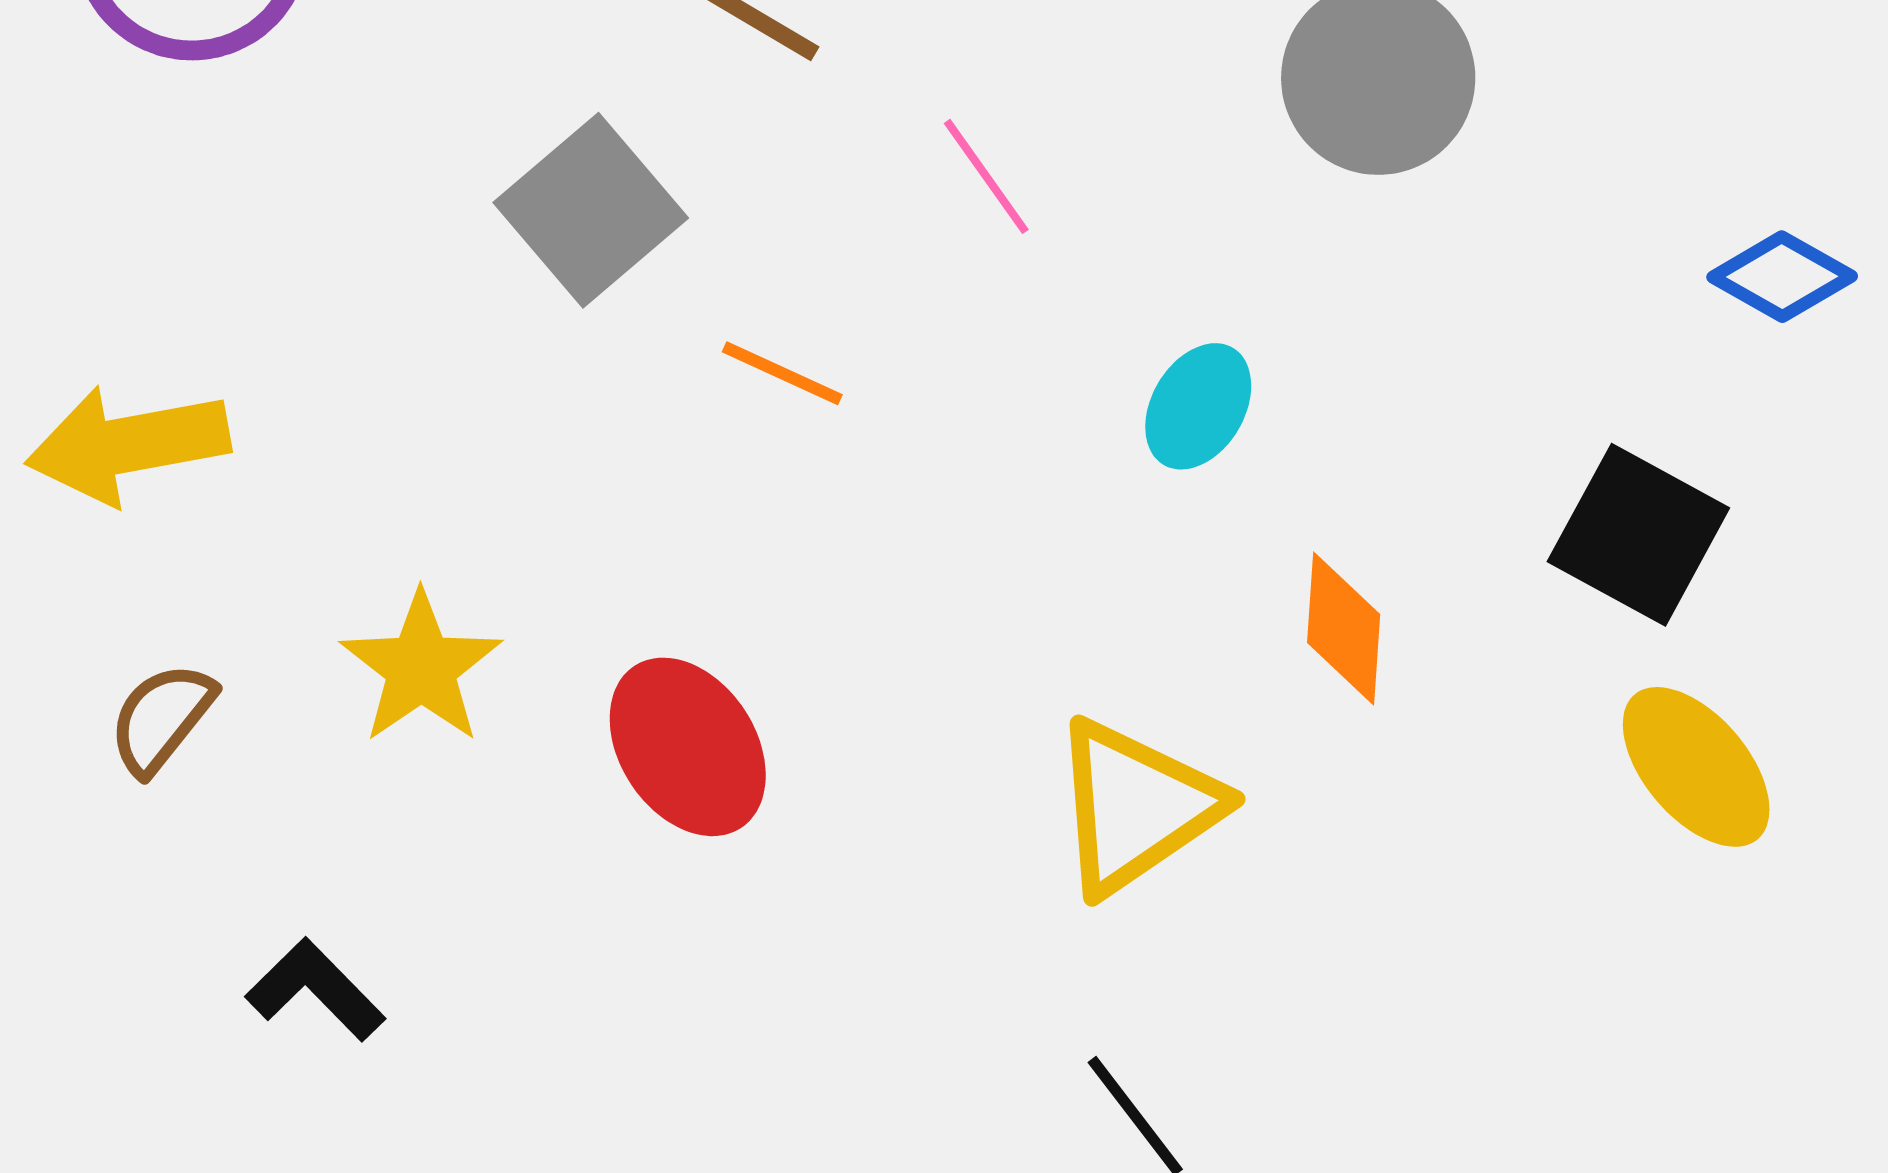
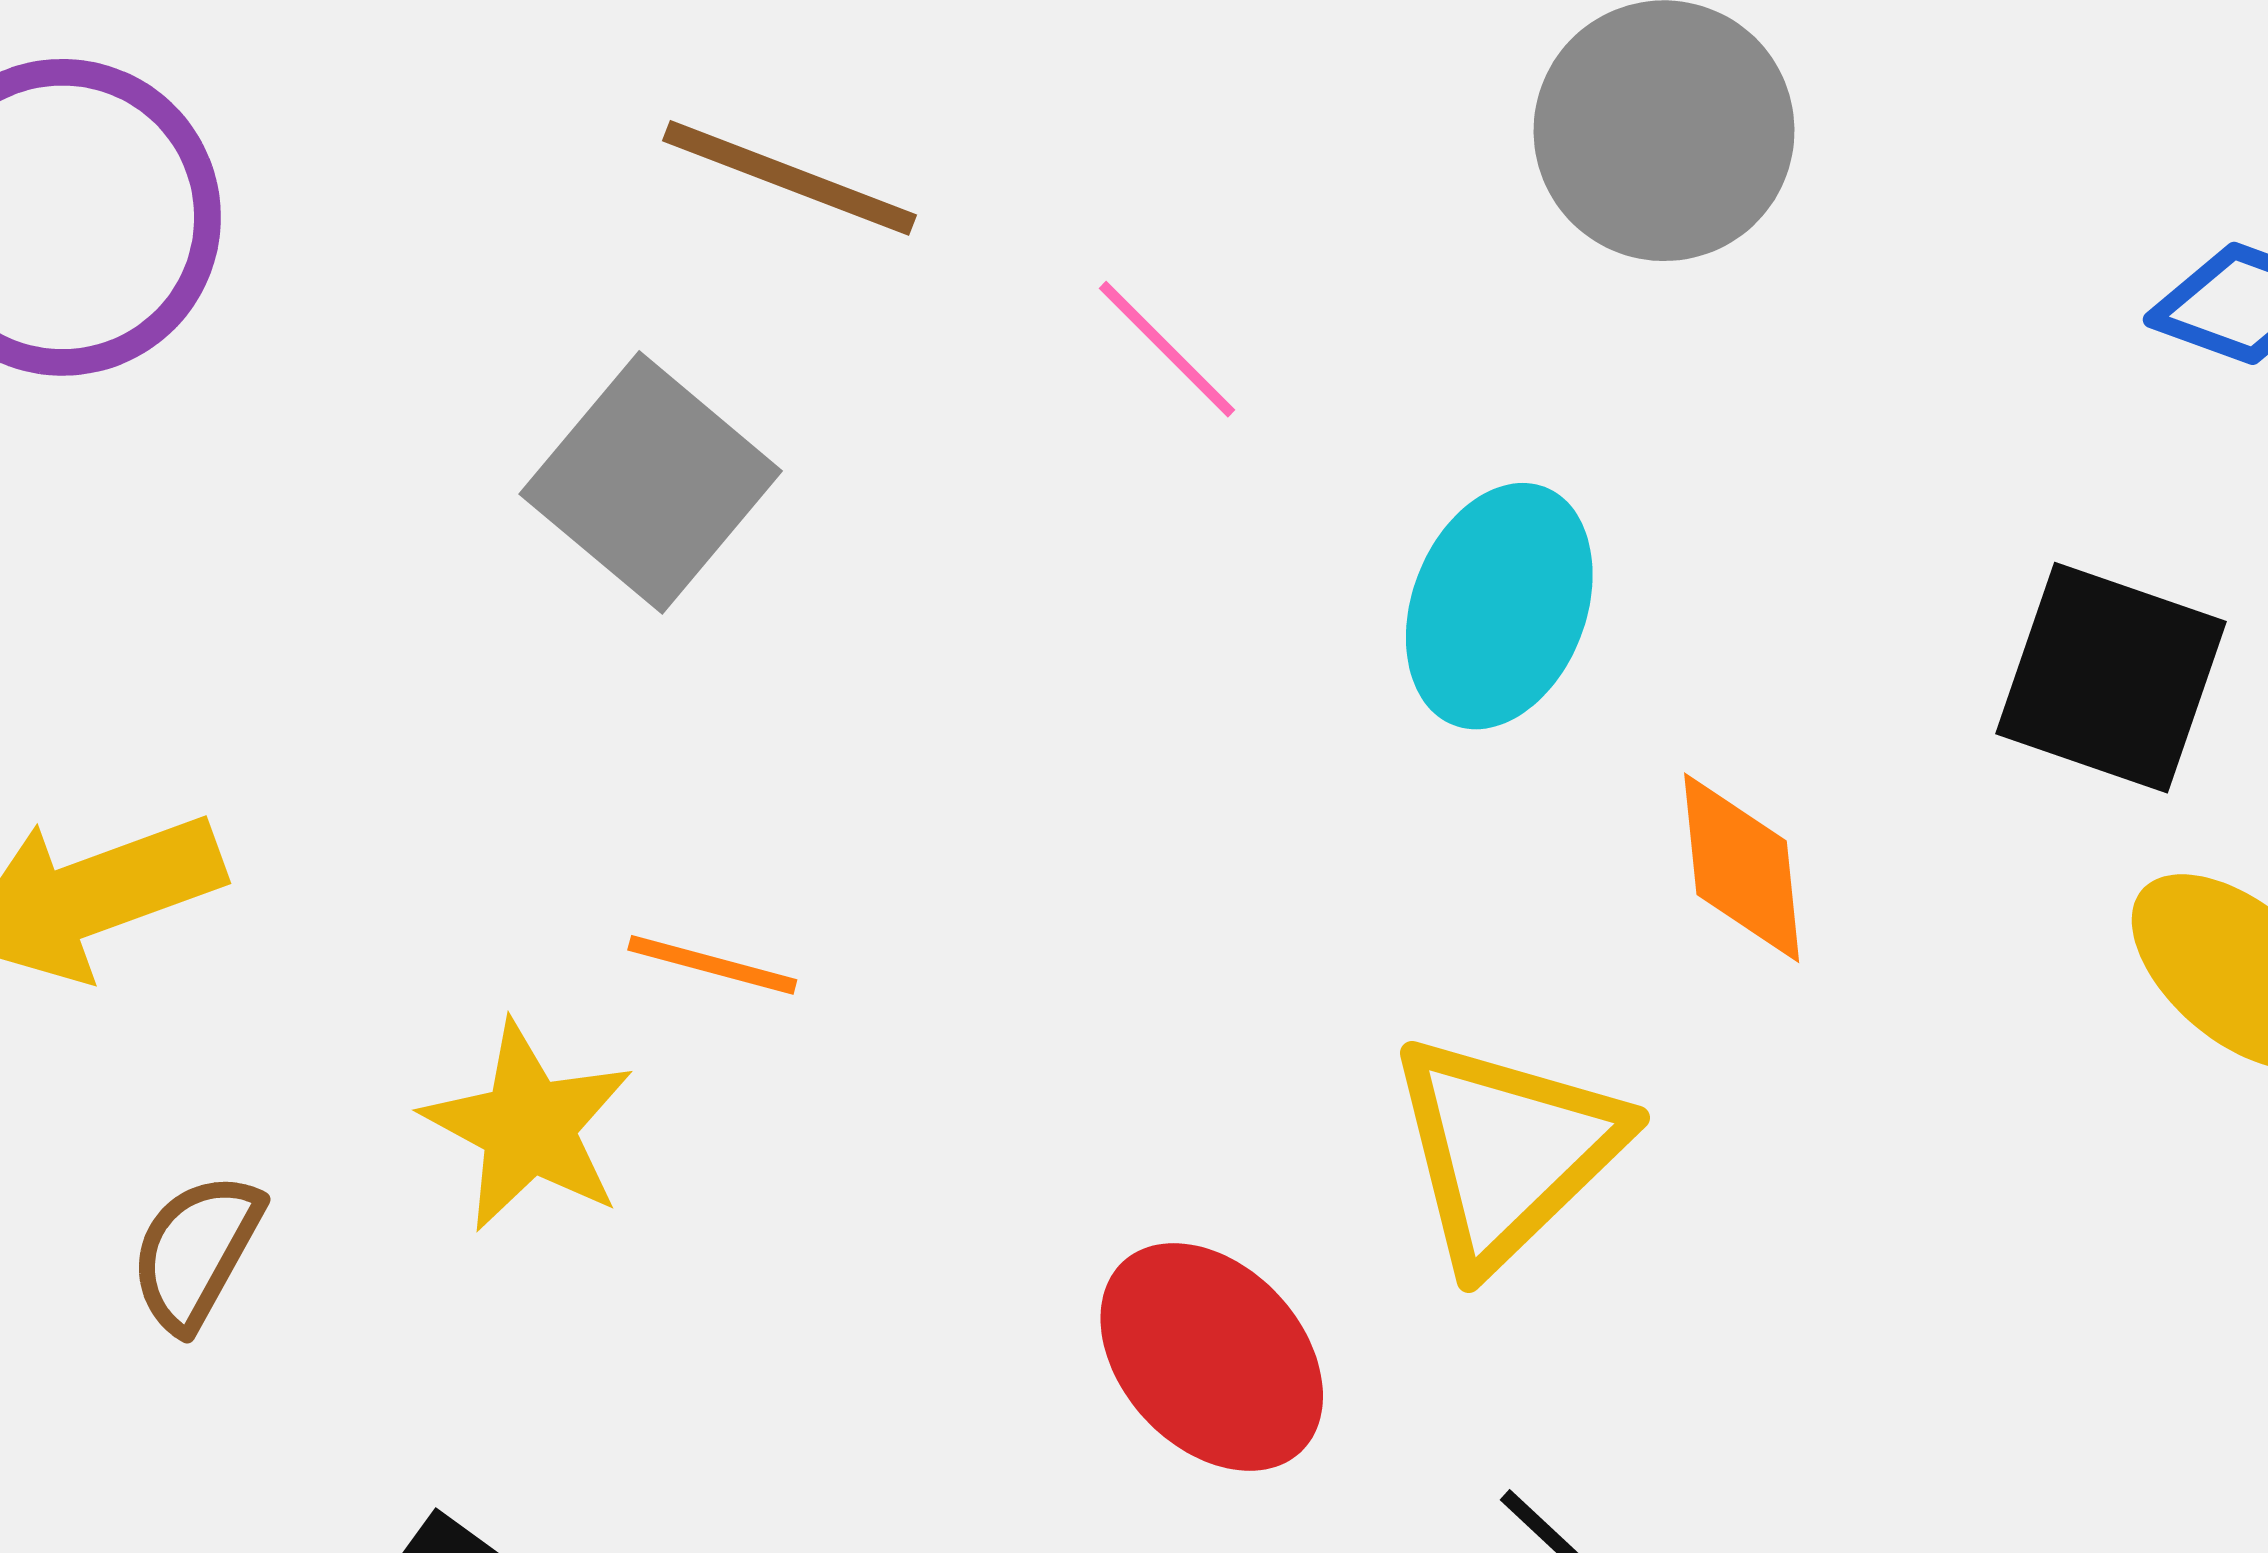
orange line: (782, 373) -> (712, 965), moved
cyan ellipse: (1198, 406) -> (1499, 606), size x1.4
red ellipse: (688, 747) -> (1212, 1357), moved

